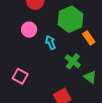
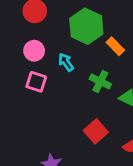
pink square: (20, 76) -> (36, 82), moved

